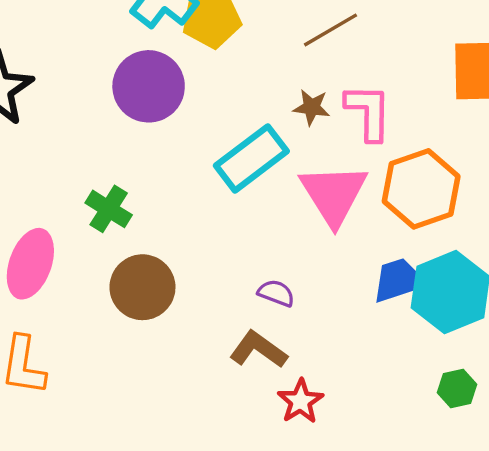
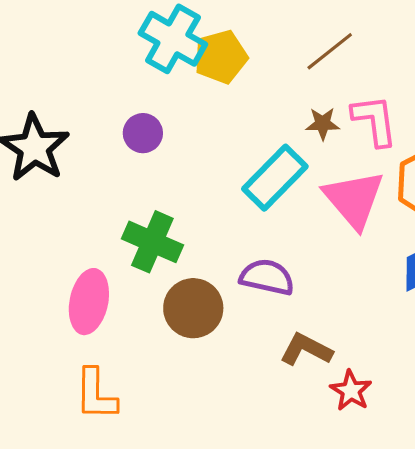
purple circle: (149, 86) -> (143, 133), moved, size x0.6
green cross: (109, 209) -> (152, 242), size x1.4
purple semicircle: (276, 293) -> (267, 277), moved, size x1.6

